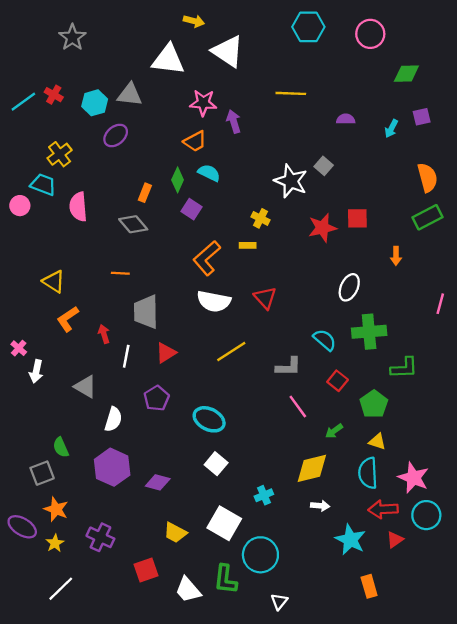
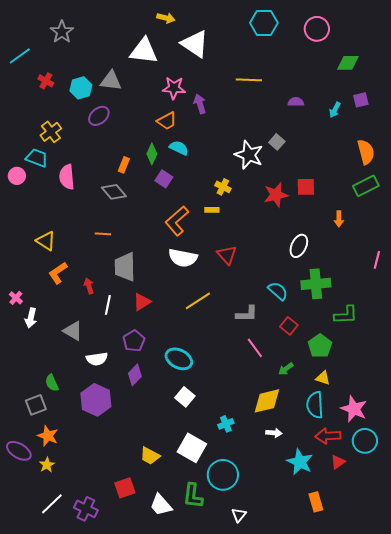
cyan line: (23, 102) -> (20, 56), moved
white semicircle: (113, 419) -> (97, 359), turned 65
purple diamond: (158, 482) -> (135, 375), moved, turned -60
purple cross: (100, 537) -> (86, 509), moved

